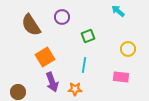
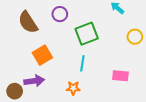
green square: (88, 36) -> (87, 34), size x1.6
yellow circle: (128, 49) -> (135, 37), moved
purple arrow: (52, 82) -> (34, 81), moved, turned -78

